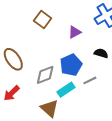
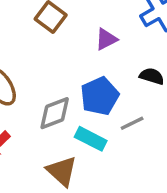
cyan rectangle: (66, 90) -> (91, 139), turned 60

